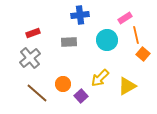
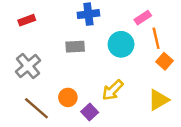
red rectangle: (33, 33) -> (27, 20), moved
yellow triangle: (127, 86) -> (158, 100), moved

